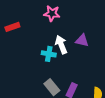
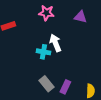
purple triangle: (82, 40) -> (80, 17), moved

